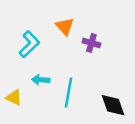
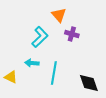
orange triangle: (65, 26) -> (59, 15), moved
cyan L-shape: (29, 44) -> (40, 37), moved

